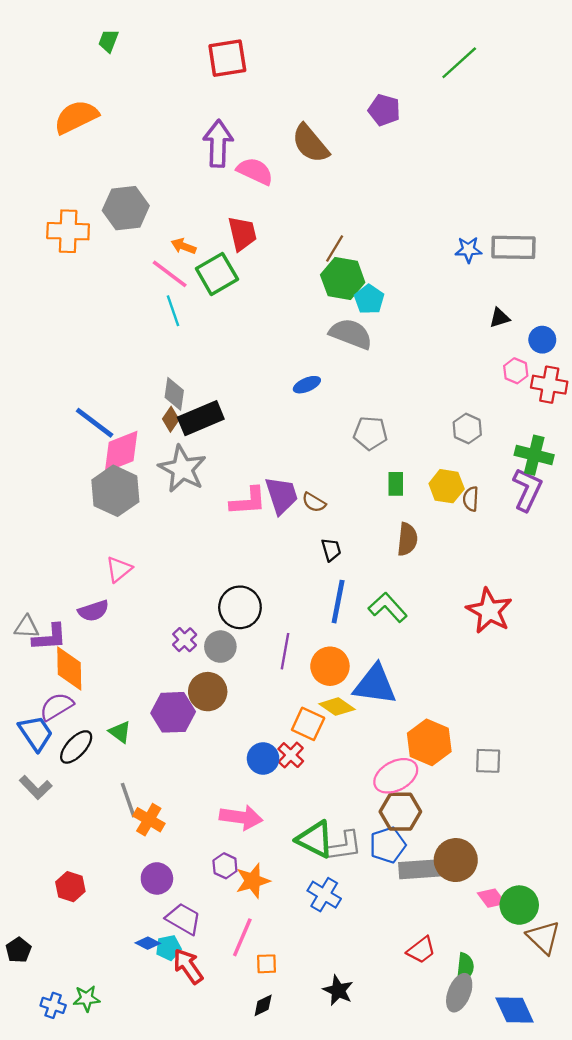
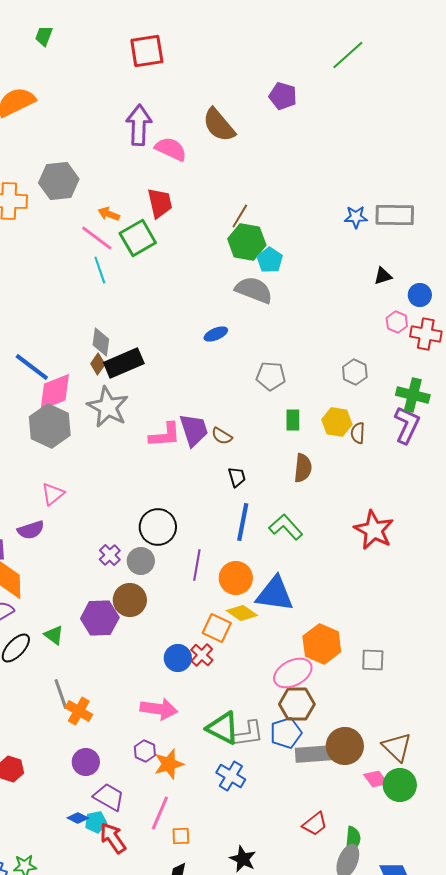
brown triangle: (543, 937) -> (397, 747), moved

